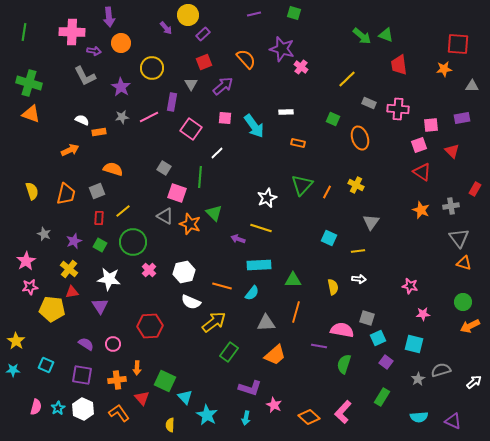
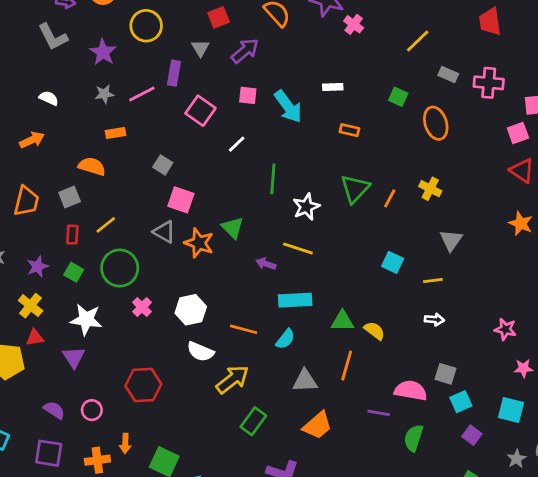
orange rectangle: (99, 132) -> (116, 133), moved
green line: (200, 177) -> (273, 179), moved
yellow semicircle: (333, 287) -> (374, 331), moved, turned -42

